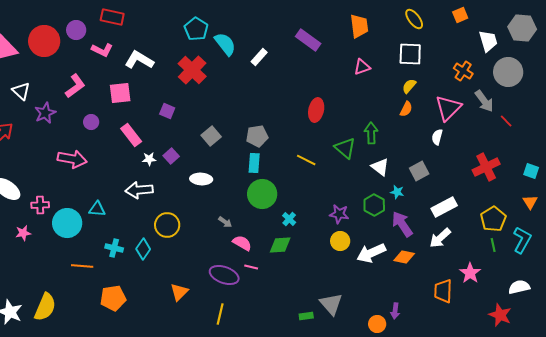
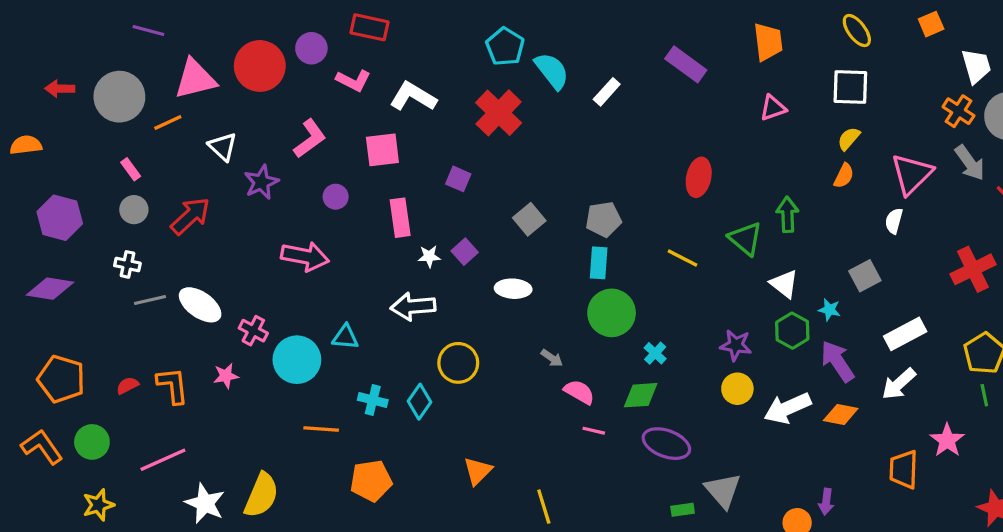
orange cross: (463, 71) -> (958, 111), moved
pink rectangle: (131, 135) -> (400, 218), turned 30
white triangle: (380, 167) -> (784, 284), moved
pink cross: (40, 205) -> (253, 331), turned 30
purple ellipse: (224, 275) -> (666, 444), moved
yellow line: (220, 314) -> (544, 507), turned -30

